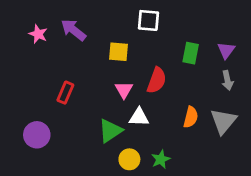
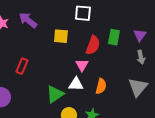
red semicircle: (157, 80) -> (93, 45), moved
pink triangle: (124, 90) -> (82, 65), moved
orange semicircle: (191, 117) -> (101, 86), moved

